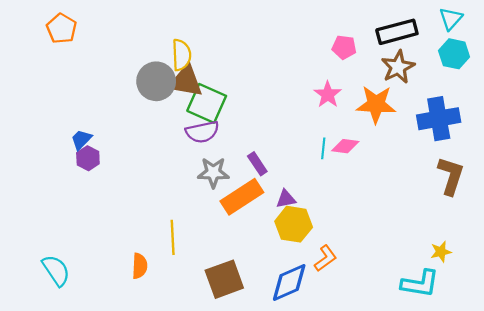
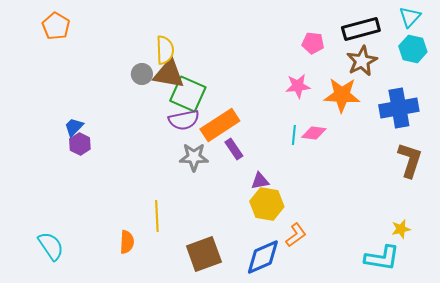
gray circle: (156, 81) -> (142, 74), size x0.6
pink star: (328, 94) -> (298, 86), turned 30
orange rectangle: (242, 197) -> (220, 125), moved

